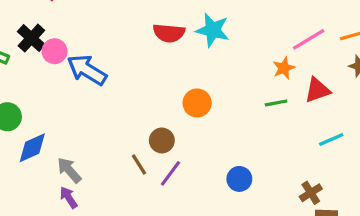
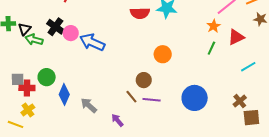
green line: (276, 103) -> (211, 48), turned -48
blue diamond: (32, 148) -> (64, 94), turned -35
purple line: (170, 173) -> (152, 100), turned 66
blue circle: (239, 179) -> (195, 98), size x1.6
purple arrow: (69, 197) -> (117, 120), moved

